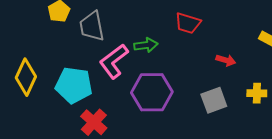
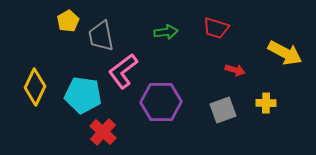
red trapezoid: (188, 23) -> (216, 28), moved
green arrow: (146, 45) -> (166, 32), moved

